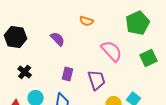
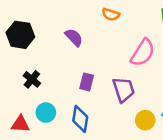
pink semicircle: (112, 51) -> (143, 53), turned 75

